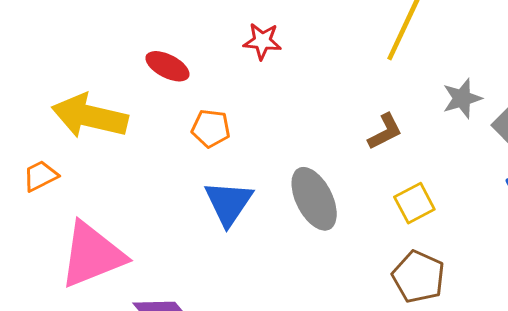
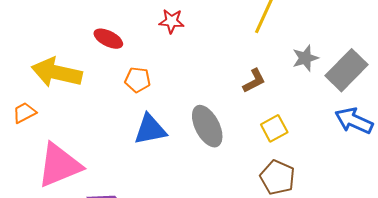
blue triangle: (229, 203) -> (150, 130), turned 45

